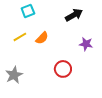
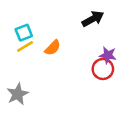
cyan square: (28, 11) -> (24, 33), moved
red circle: (63, 69) -> (103, 69), moved

